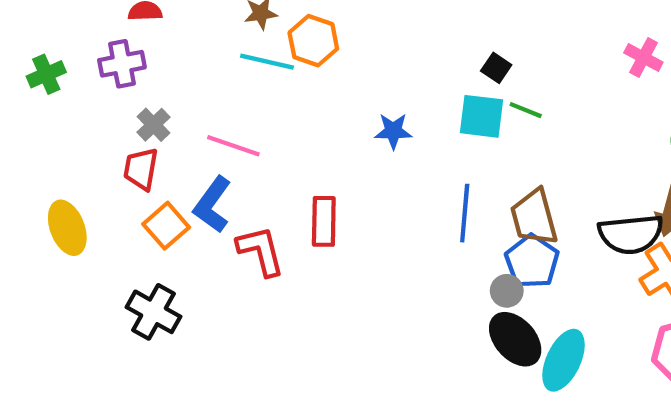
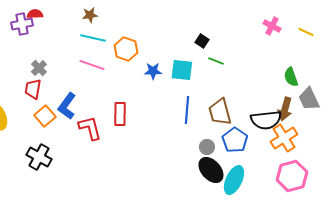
orange hexagon: (313, 41) -> (126, 49), moved
pink cross: (643, 57) -> (272, 26), moved
purple cross: (122, 64) -> (22, 24), moved
cyan square: (482, 116) -> (182, 70), moved
pink line: (233, 146) -> (92, 65), moved
blue pentagon: (532, 261) -> (235, 140), moved

